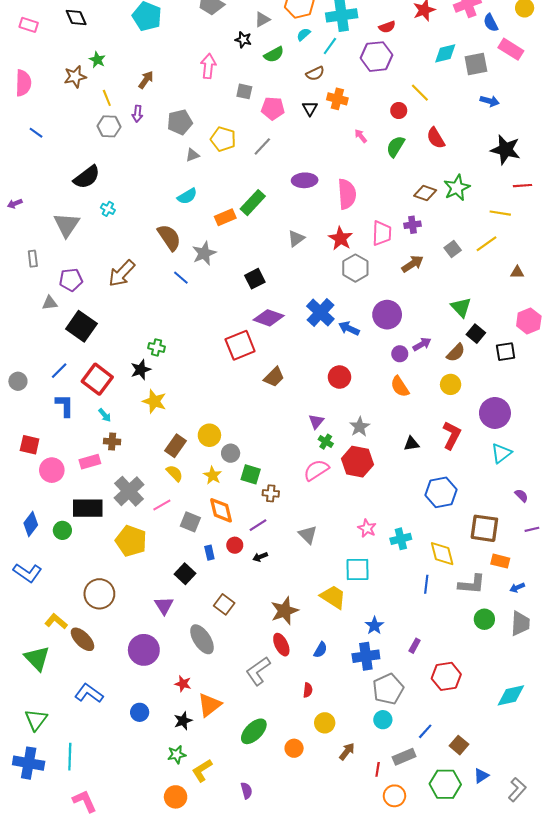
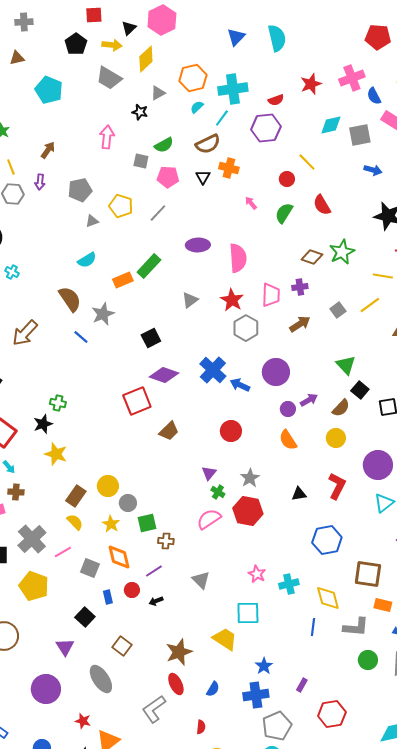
green semicircle: (274, 54) -> (164, 145), moved
brown semicircle: (315, 73) -> (208, 144), size x1.4
green square: (251, 474) -> (147, 523), turned -30

